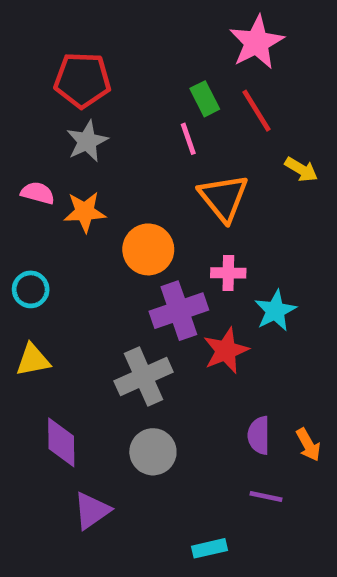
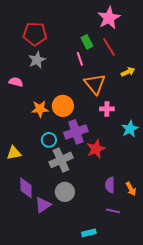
yellow arrow: (301, 169) -> (128, 72), turned -56
orange star: (85, 212) -> (40, 109), moved
pink cross: (228, 273) -> (107, 109), moved
cyan circle: (31, 289) -> (49, 140), moved
cyan star: (275, 311) -> (130, 129), moved
purple triangle: (92, 511) -> (43, 205), moved

